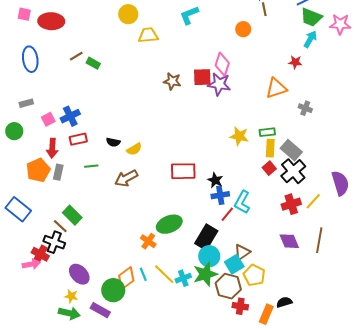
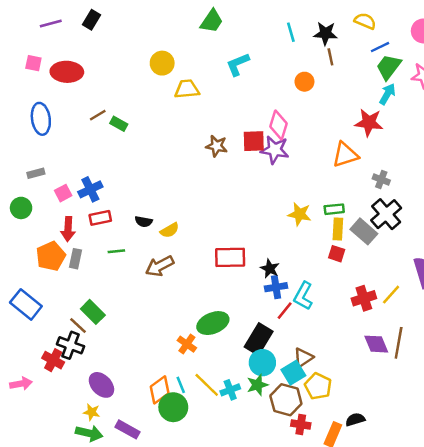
green trapezoid: (311, 17) -> (389, 67), turned 105
red star: (295, 62) -> (369, 123), size x1.6
red square: (269, 168) -> (337, 254), turned -32
black cross: (293, 171) -> (386, 214), moved
purple diamond: (289, 241) -> (376, 344), moved
pink arrow: (31, 264) -> (21, 384), moved
green star: (205, 274) -> (257, 385), size x0.7
green circle: (113, 290) -> (173, 407), moved

